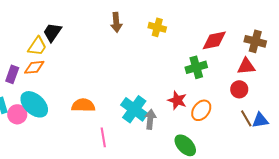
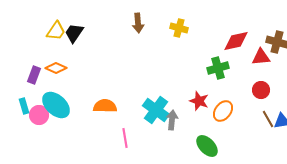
yellow trapezoid: (37, 46) -> (56, 31), moved
red triangle: (246, 66) -> (261, 57), moved
orange diamond: (34, 67) -> (56, 68), turned 30

